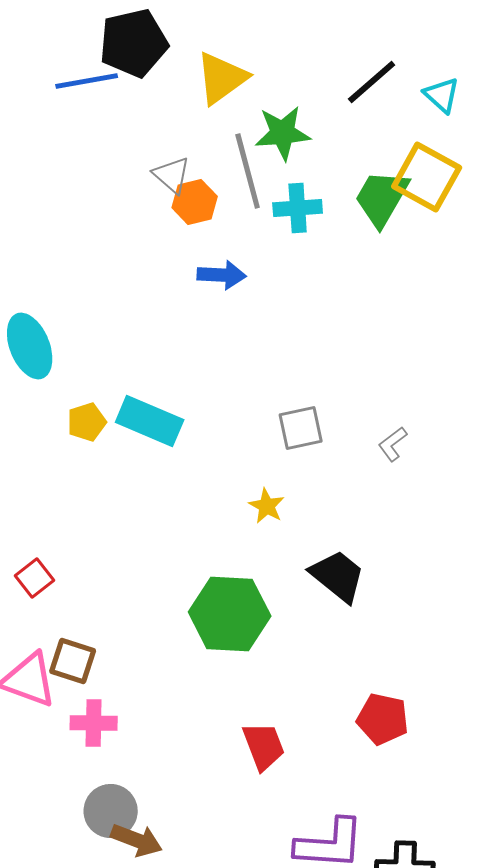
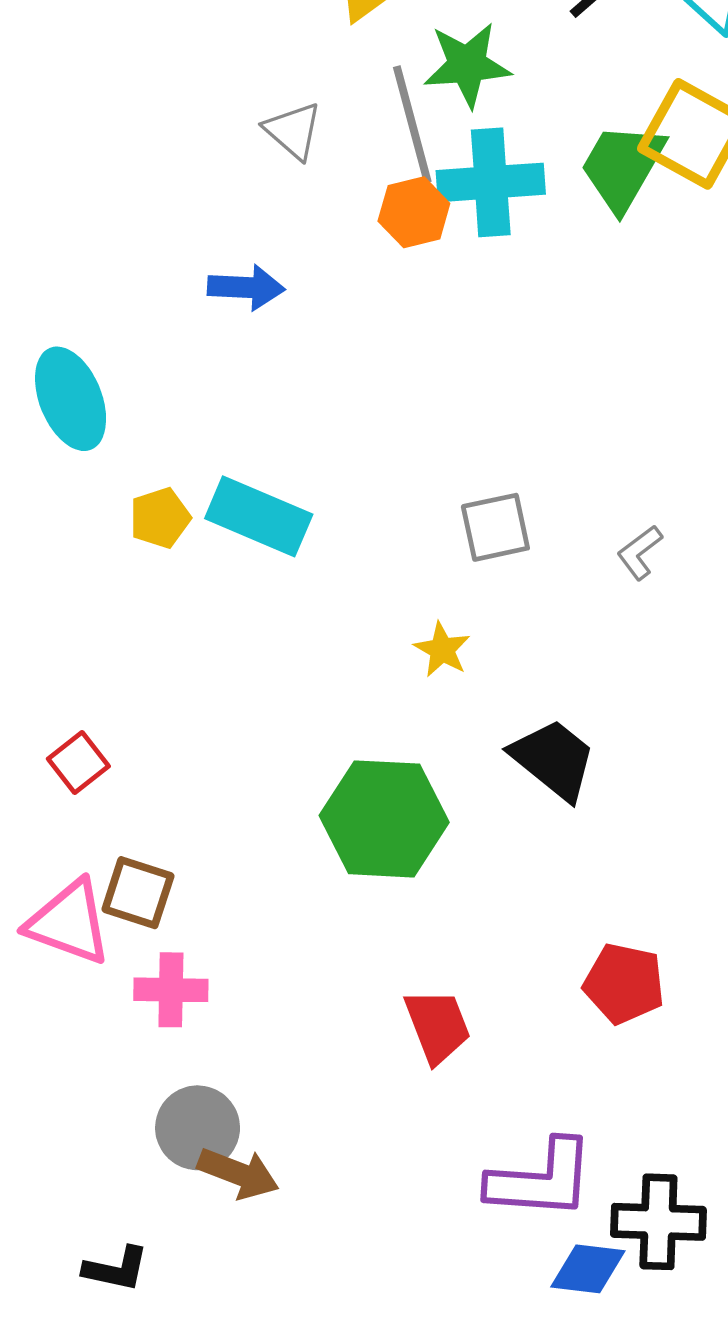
orange hexagon: (195, 202) -> (414, 212), moved
cyan cross: (298, 208) -> (491, 182), size x1.4
blue arrow: (222, 275) -> (246, 287), moved

